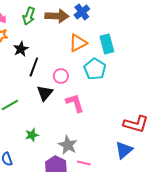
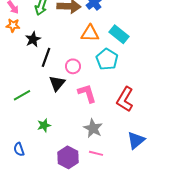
orange triangle: (78, 43) -> (90, 33), turned 30
cyan rectangle: (107, 44) -> (119, 34), turned -36
red L-shape: (136, 124) -> (125, 99), moved, turned 105
gray star: (68, 145) -> (93, 128), moved

